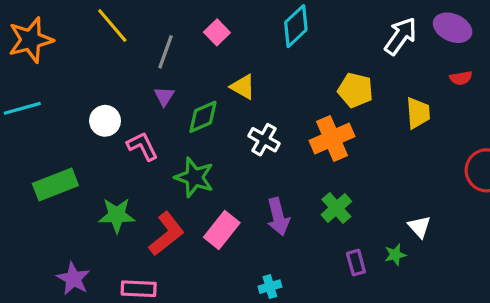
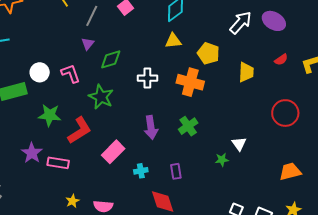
red semicircle: (461, 78) -> (281, 60), moved, turned -32
yellow triangle: (243, 87) -> (173, 41), moved, turned -42
white circle: (105, 121) -> (40, 72), moved
orange cross: (332, 139) -> (190, 82), turned 32
white cross: (264, 140) -> (147, 78), turned -36
pink rectangle: (222, 230) -> (113, 152), moved
purple rectangle: (356, 263) -> (176, 171), moved
purple star: (73, 279) -> (32, 153), moved

